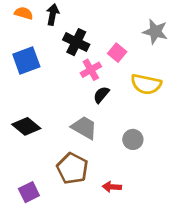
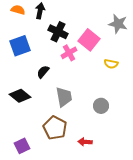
pink square: (117, 53) -> (89, 40), size x1.5
yellow semicircle: (146, 84) -> (111, 64), size x0.6
black semicircle: (101, 95) -> (43, 72), moved
gray trapezoid: (84, 128) -> (64, 97), turned 50

